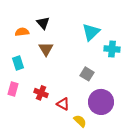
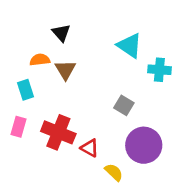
orange semicircle: (22, 32) -> (40, 60), moved
cyan triangle: (91, 32) -> (130, 46), turned -42
red cross: (41, 93) -> (58, 132), size x1.6

